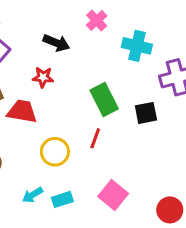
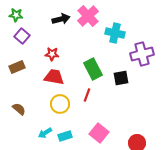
pink cross: (97, 20) -> (88, 16), size x1.5
black arrow: (56, 43) -> (61, 19), moved, turned -36
red trapezoid: (22, 111) -> (54, 77), moved

